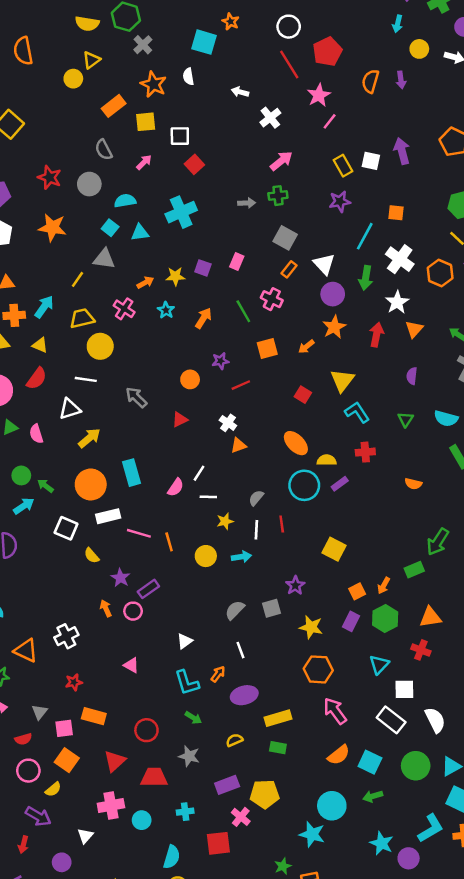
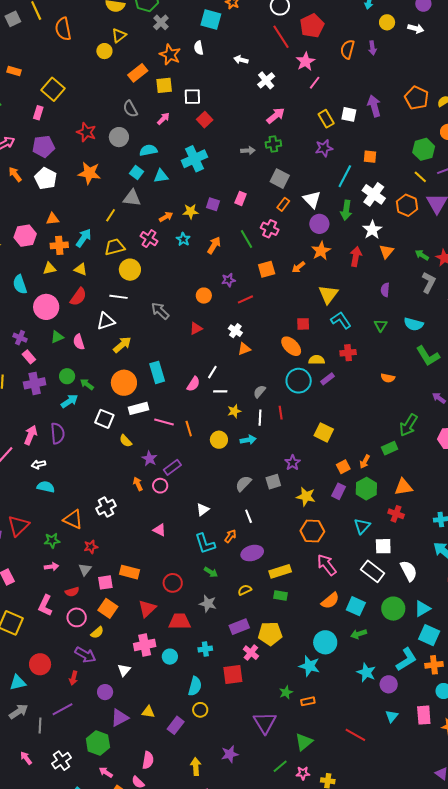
red square: (303, 395) -> (303, 324), moved, turned -32
red star: (74, 682) -> (91, 547), moved

